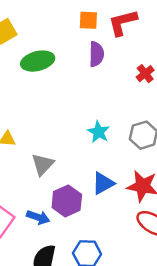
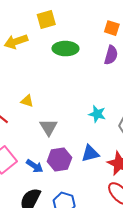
cyan star: (99, 132) -> (97, 114), turned -30
gray triangle: (43, 164) -> (49, 127), turned -30

